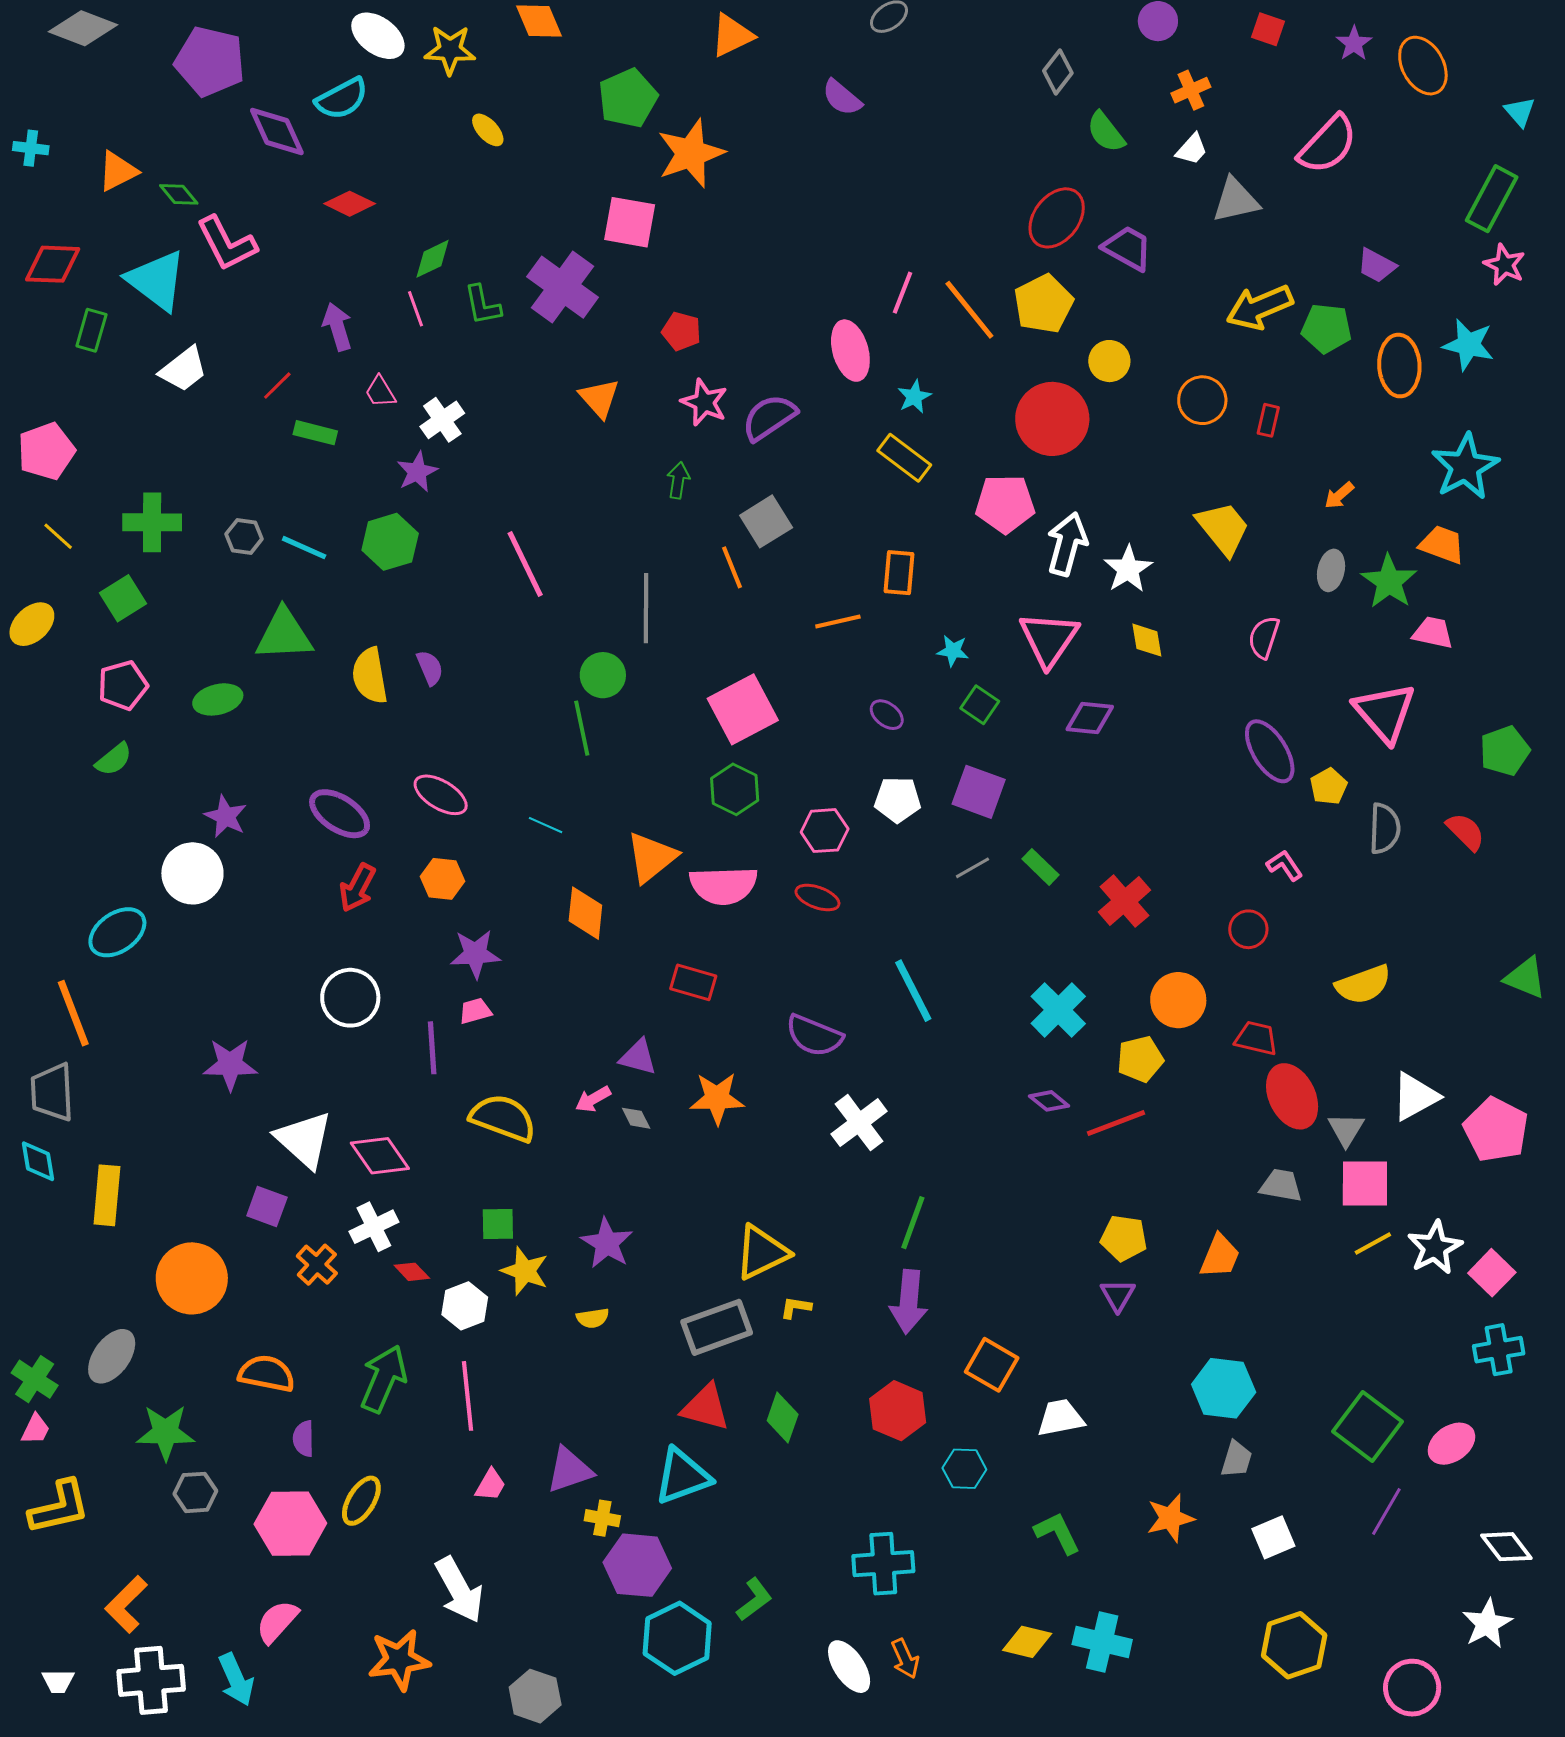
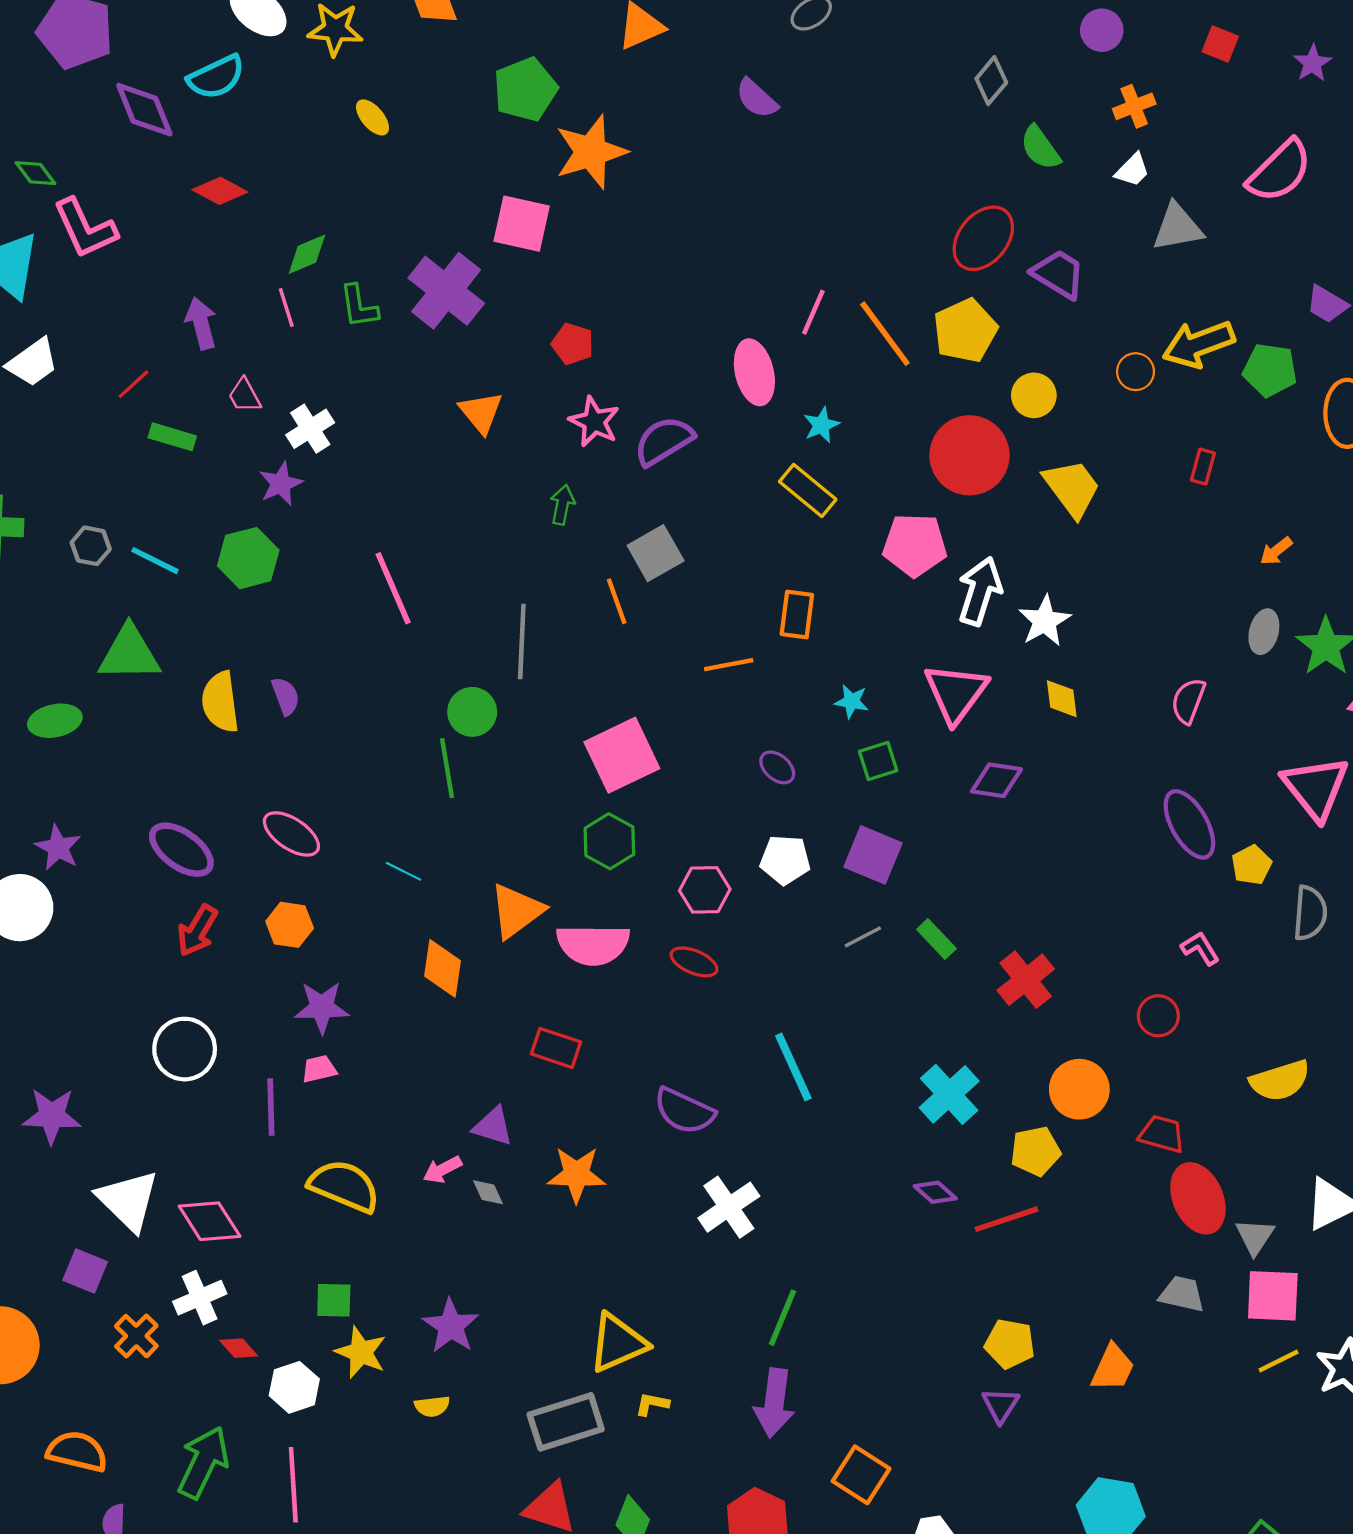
orange circle: (1202, 400) -> (1136, 372), moved, size x0.7
yellow trapezoid: (1223, 528) -> (1072, 488), moved
green square: (980, 705) -> (878, 761), turned 36

